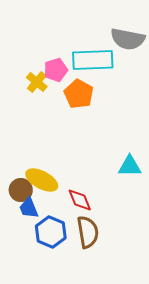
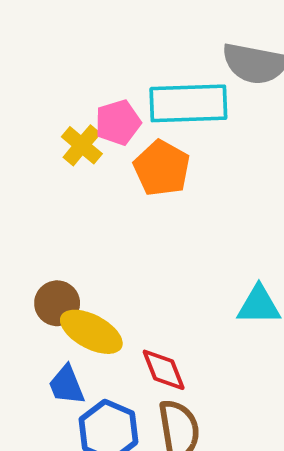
brown circle: (21, 190) -> (57, 303), moved

